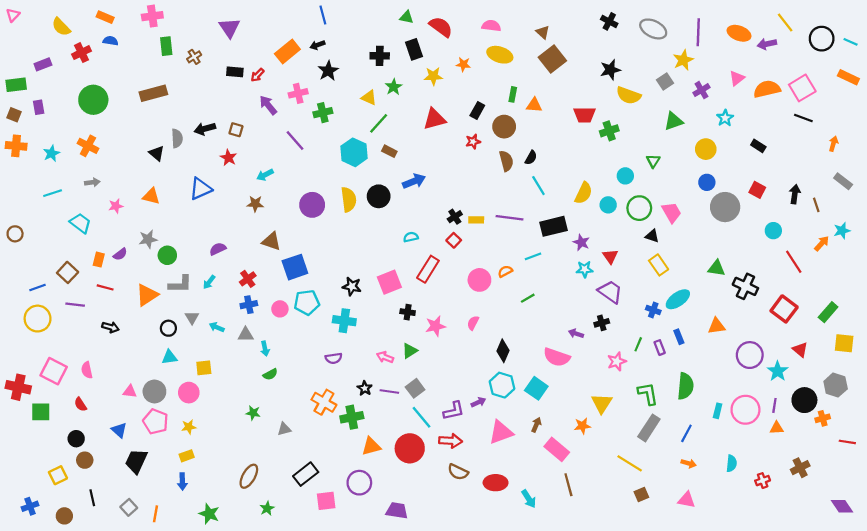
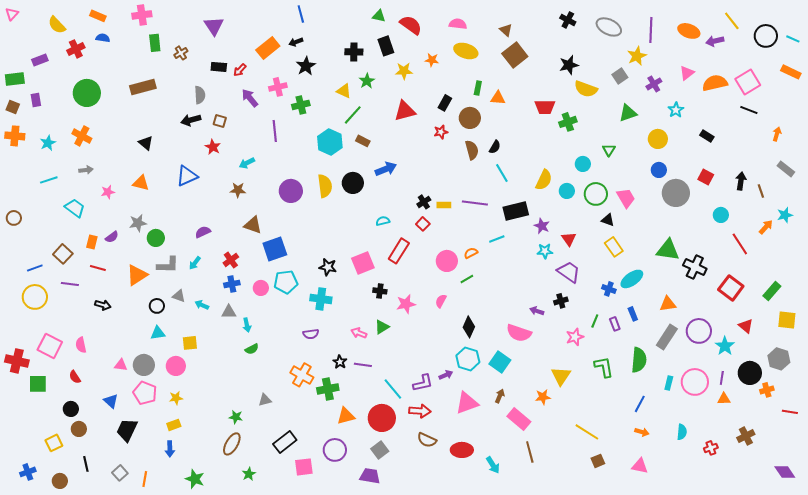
gray semicircle: (177, 138) -> (200, 95), moved
purple line: (295, 141) -> (275, 131), turned 35
green triangle: (716, 268) -> (668, 250), size x1.4
green line: (528, 298) -> (467, 279), moved
gray triangle: (192, 317) -> (179, 296), turned -40
gray square: (415, 388) -> (380, 450), moved
green star: (253, 413) -> (236, 417), moved
gray rectangle: (649, 428) -> (667, 337), moved

